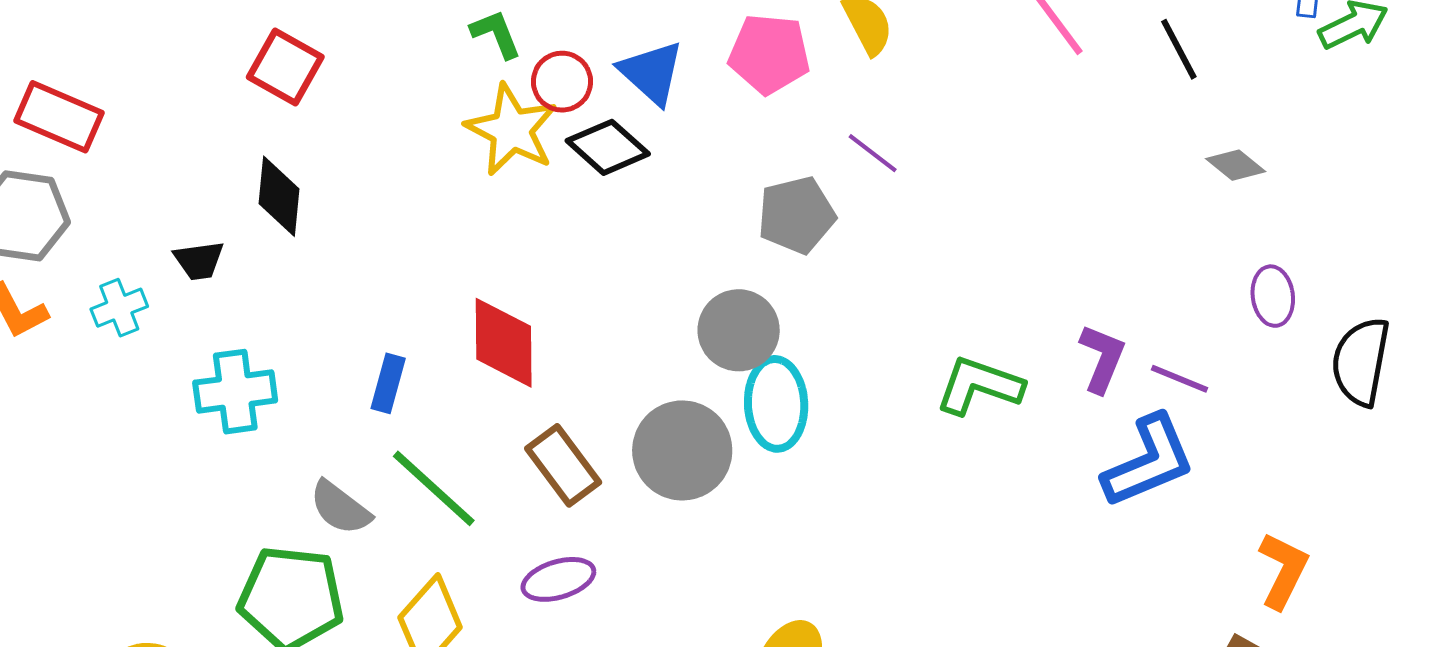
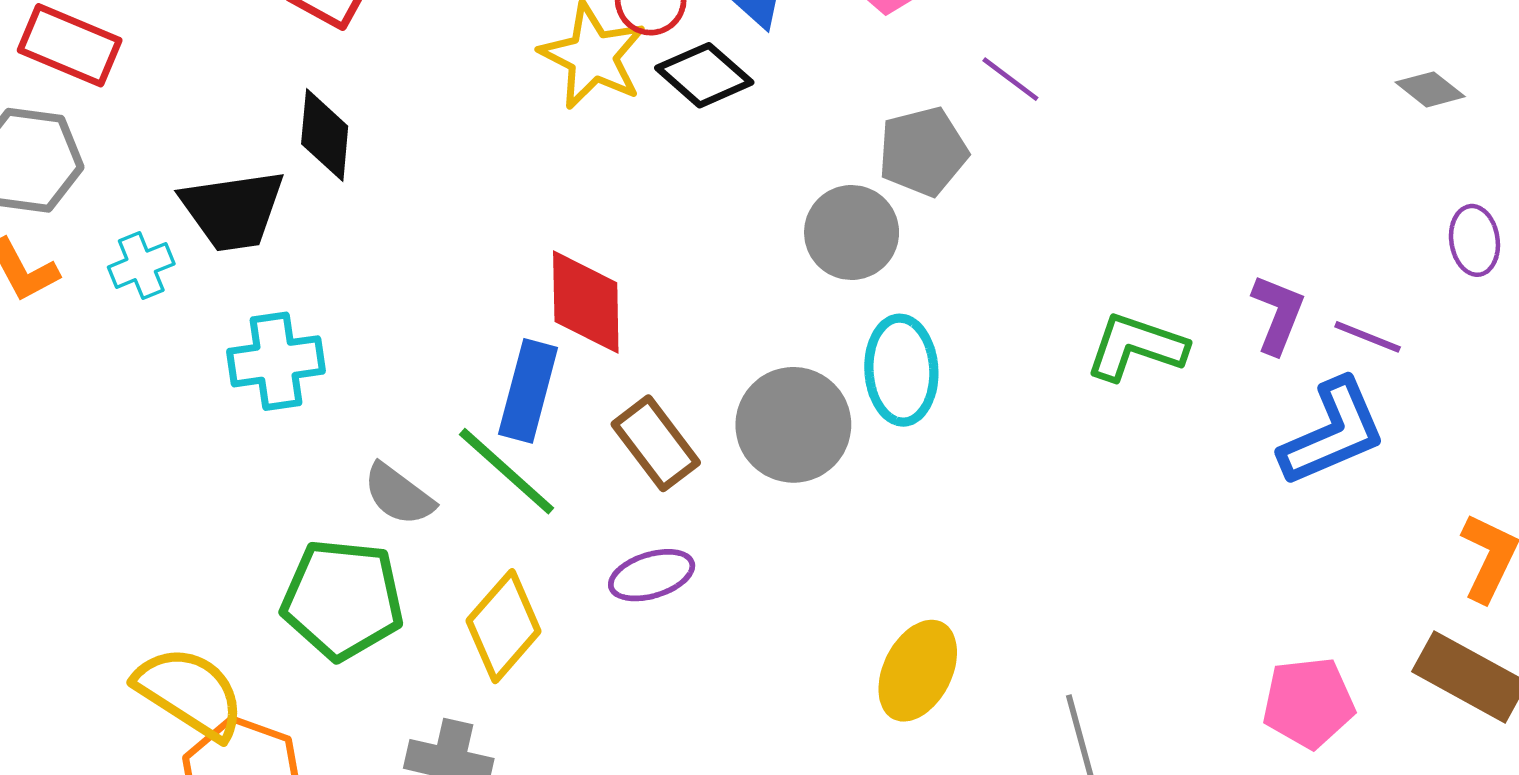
black trapezoid: (199, 261) -> (233, 210), size x1.8
gray circle: (739, 330) -> (852, 232), moved
blue rectangle: (388, 383) -> (528, 391), moved, size x1.5

